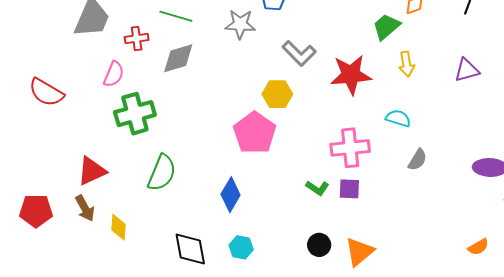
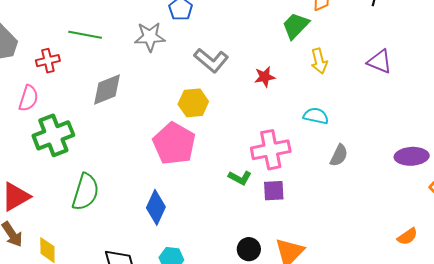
gray diamond: (178, 58) -> (107, 89), moved
purple triangle: (467, 70) -> (380, 62), turned 44
red star: (351, 75) -> (265, 77), size x0.5
green L-shape: (317, 188) -> (240, 178), moved

